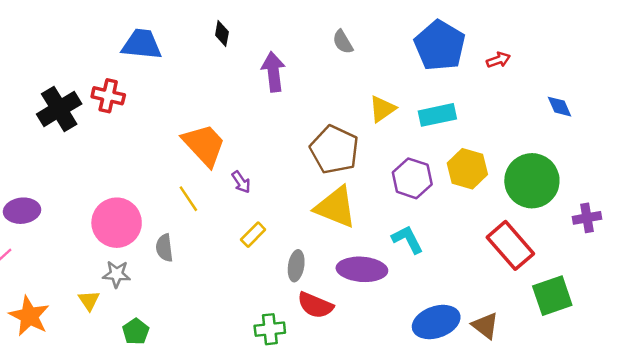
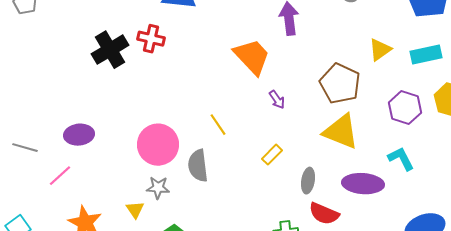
orange trapezoid: (204, 145) -> (252, 57), moved
purple arrow: (241, 182) -> (277, 100), moved
gray semicircle: (164, 248) -> (198, 166), size x1.4

